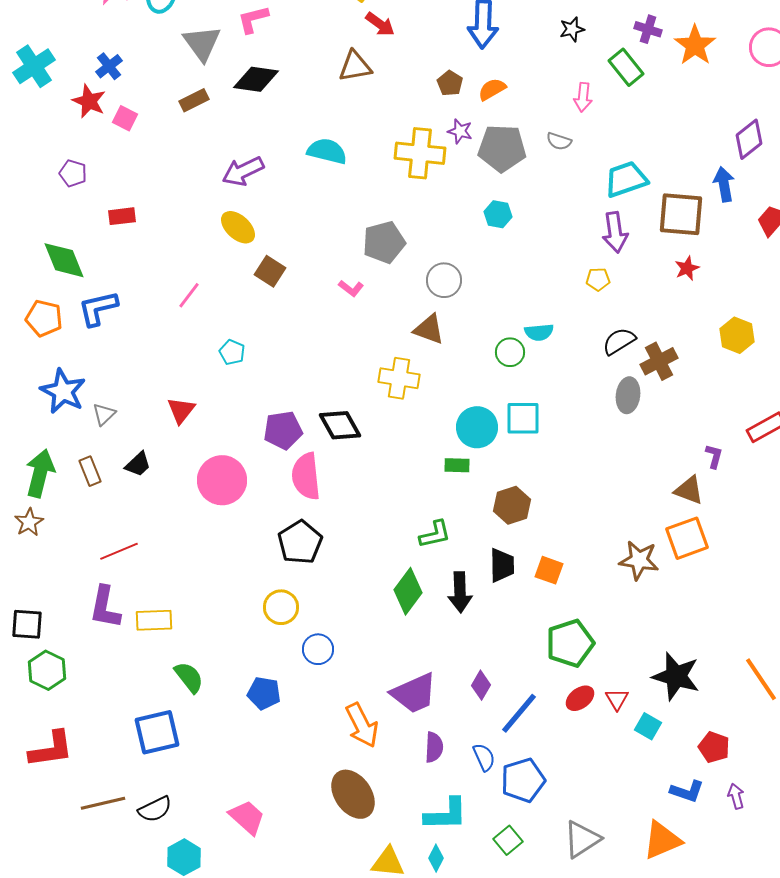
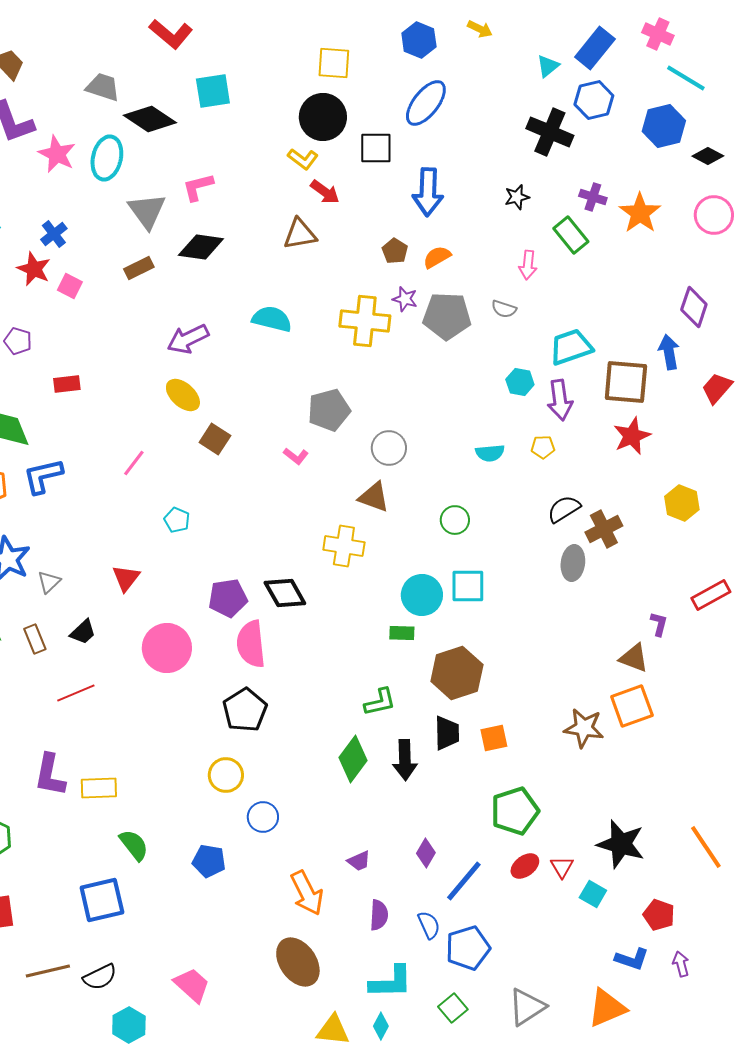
purple diamond: (749, 139) -> (694, 307), turned -33
cyan hexagon: (498, 214) -> (520, 382), moved
red star: (687, 268) -> (632, 436), size x1.5
cyan semicircle: (539, 332) -> (490, 453), moved
brown hexagon: (512, 505) -> (457, 673), size x1.4
red line: (119, 551) -> (76, 693), moved
orange square: (549, 570) -> (494, 738), turned -32
purple trapezoid: (414, 693) -> (359, 861), size x0.5

